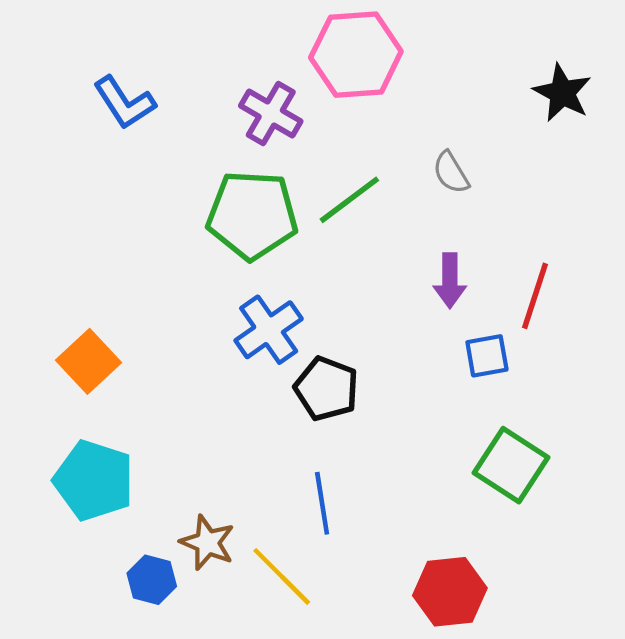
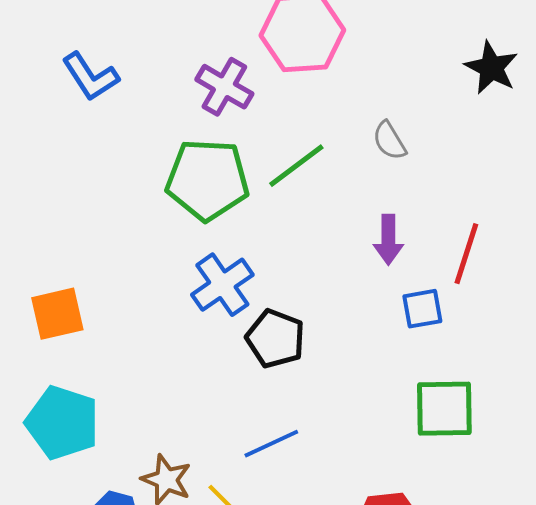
orange square: (88, 361) -> (57, 314), turned 30
green square: (511, 465) -> (444, 409), turned -34
blue line: (322, 503) -> (271, 444), turned 74

